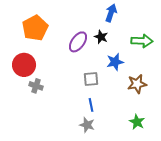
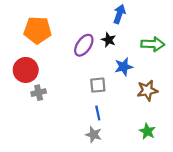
orange pentagon: (35, 28) -> (38, 30), turned 30
gray cross: (36, 86) -> (39, 93), turned -32

